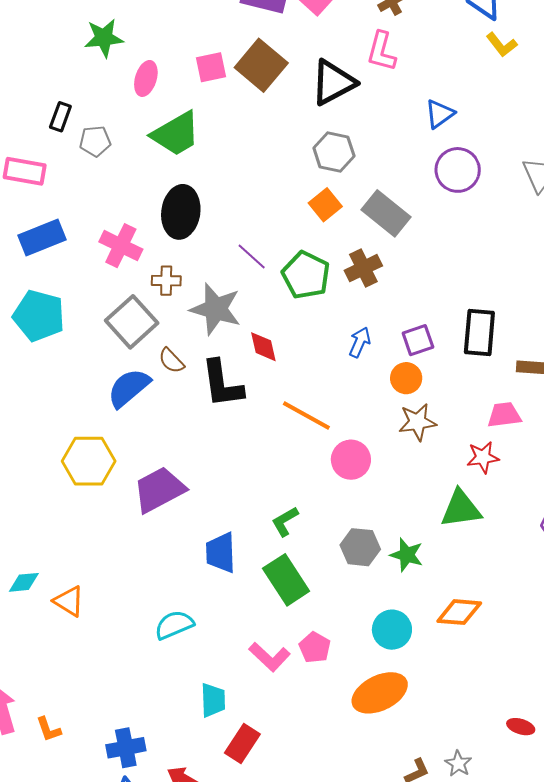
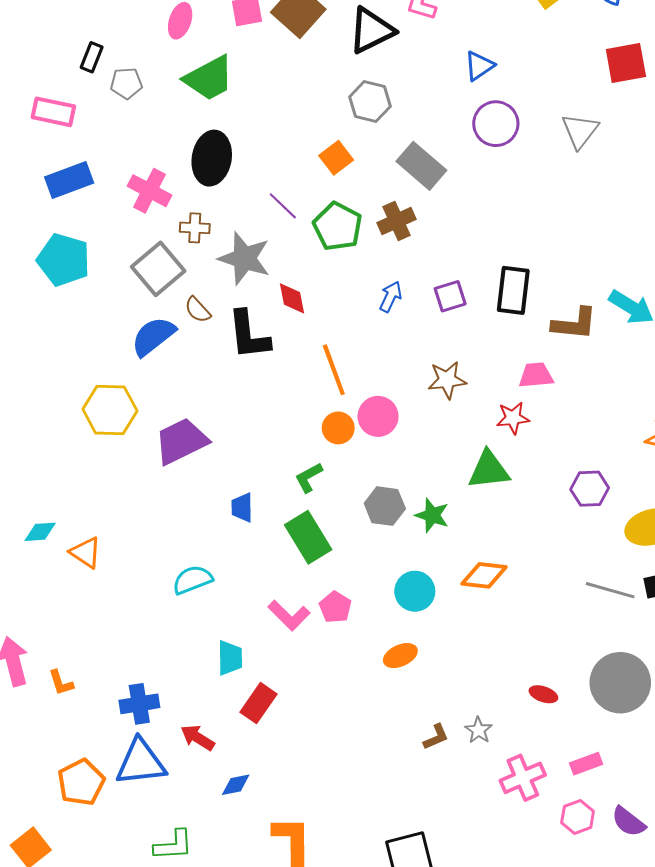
orange square: (325, 205) -> (336, 158), moved
orange circle: (406, 378) -> (338, 428), moved
orange line: (306, 415) -> (334, 370), turned 39
blue trapezoid: (221, 553) -> (242, 507), size x0.7
orange ellipse: (380, 693) -> (400, 656), size x0.6

